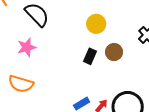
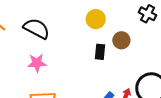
pink star: (27, 47) -> (37, 63), turned 30

